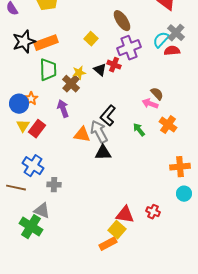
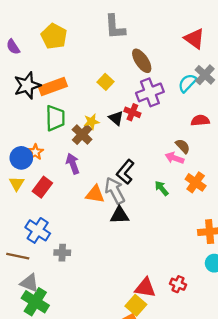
red semicircle: (172, 51) -> (200, 120), moved
yellow triangle: (23, 126) -> (17, 184), moved
gray triangle: (42, 211) -> (29, 283), moved

